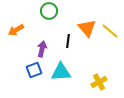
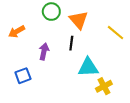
orange triangle: (87, 28) -> (79, 20), moved
blue square: (34, 70) -> (23, 76), moved
cyan triangle: (61, 72) -> (88, 67), moved

